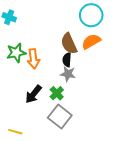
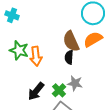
green star: (16, 53) -> (19, 50), turned 30
gray star: (68, 74) -> (75, 83), moved

